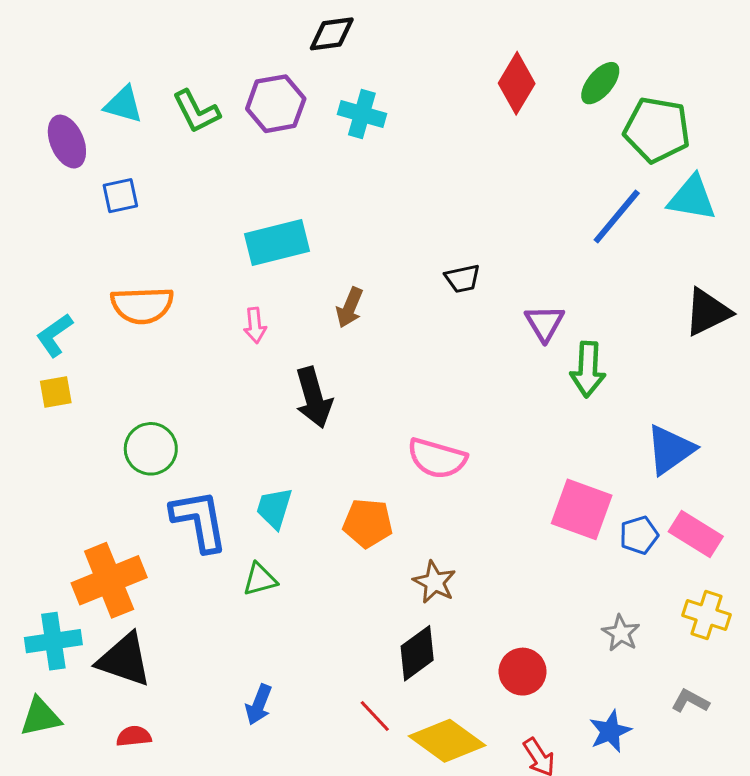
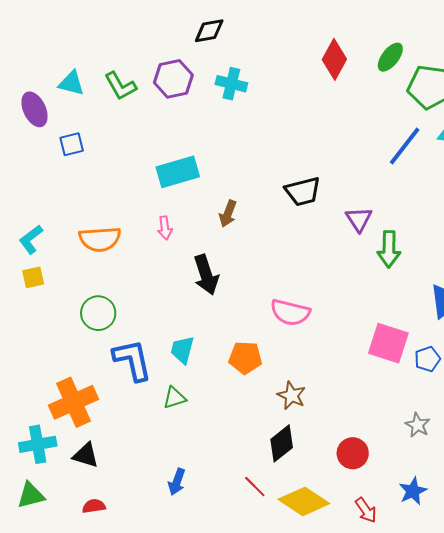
black trapezoid: (462, 279) -> (303, 191), size x1.5
orange semicircle: (142, 305) -> (100, 239), moved
black triangle: (124, 660) -> (86, 455), size x0.7

